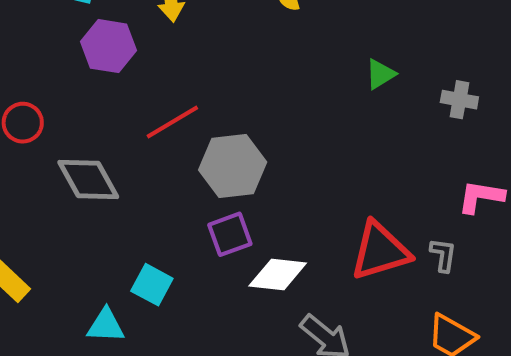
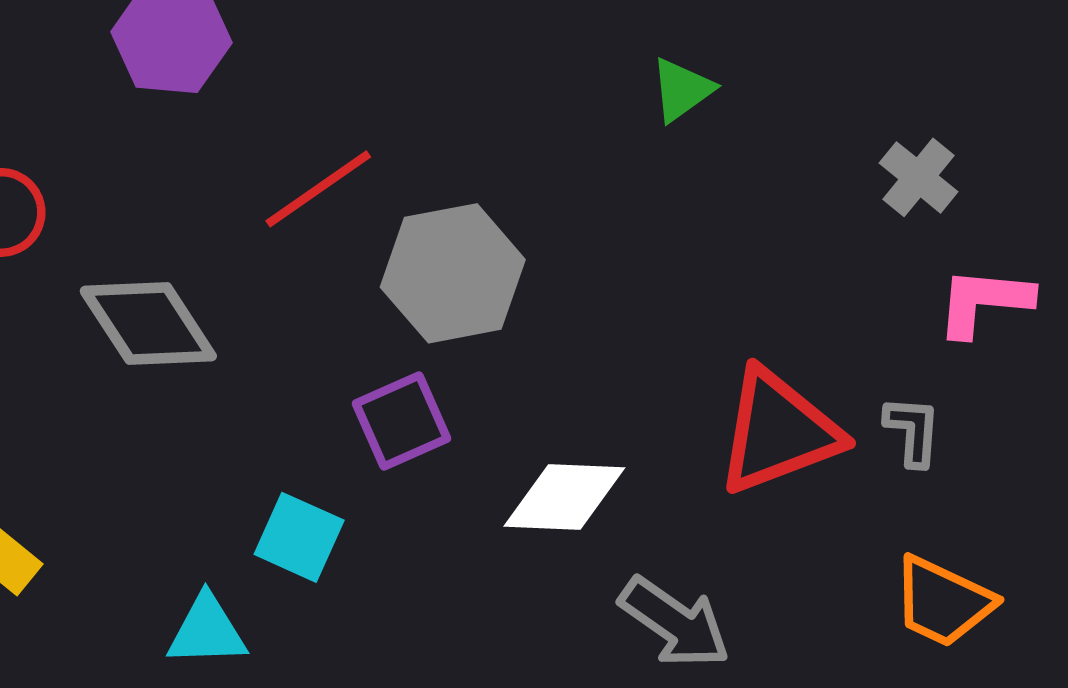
green triangle: (380, 74) -> (682, 90), moved
gray cross: (459, 100) -> (919, 177), moved, turned 33
purple square: (230, 234) -> (401, 421), moved

